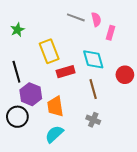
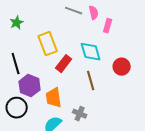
red rectangle: (66, 72) -> (64, 64), turned -36
gray cross: (93, 120) -> (80, 114), moved

